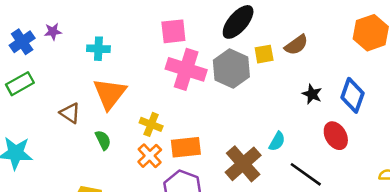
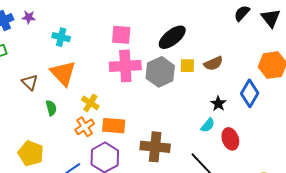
pink cross: (186, 69) -> (125, 66), turned -32
orange triangle: (110, 94) -> (63, 73), turned -32
blue diamond: (353, 95) -> (250, 93), moved
cyan semicircle: (277, 141) -> (208, 125), moved
brown cross: (243, 164) -> (155, 147), turned 36

